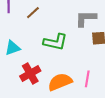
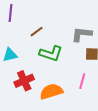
brown line: (33, 13) -> (37, 32), moved
pink line: (87, 79) -> (82, 81), moved

